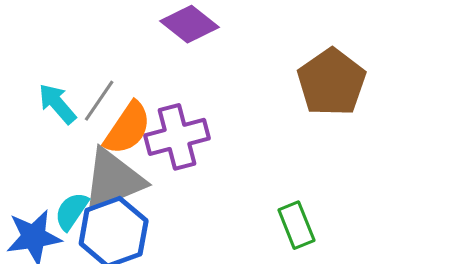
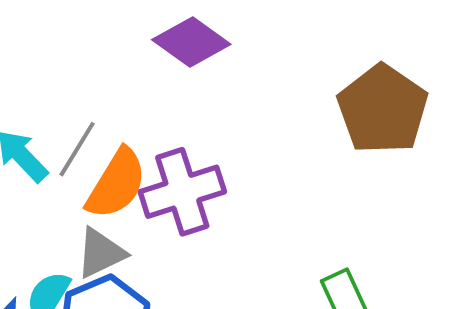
gray triangle: (113, 180) -> (101, 253), size x0.6

